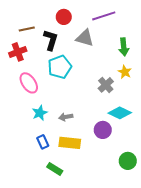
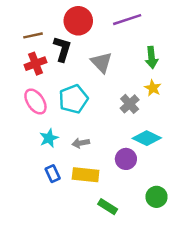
red circle: (64, 17) -> (78, 21), size x1.5
gray triangle: (85, 38) -> (101, 62), moved, turned 30
red cross: (18, 52) -> (35, 64), moved
cyan pentagon: (60, 67) -> (73, 99), moved
green rectangle: (55, 169) -> (108, 207), moved

